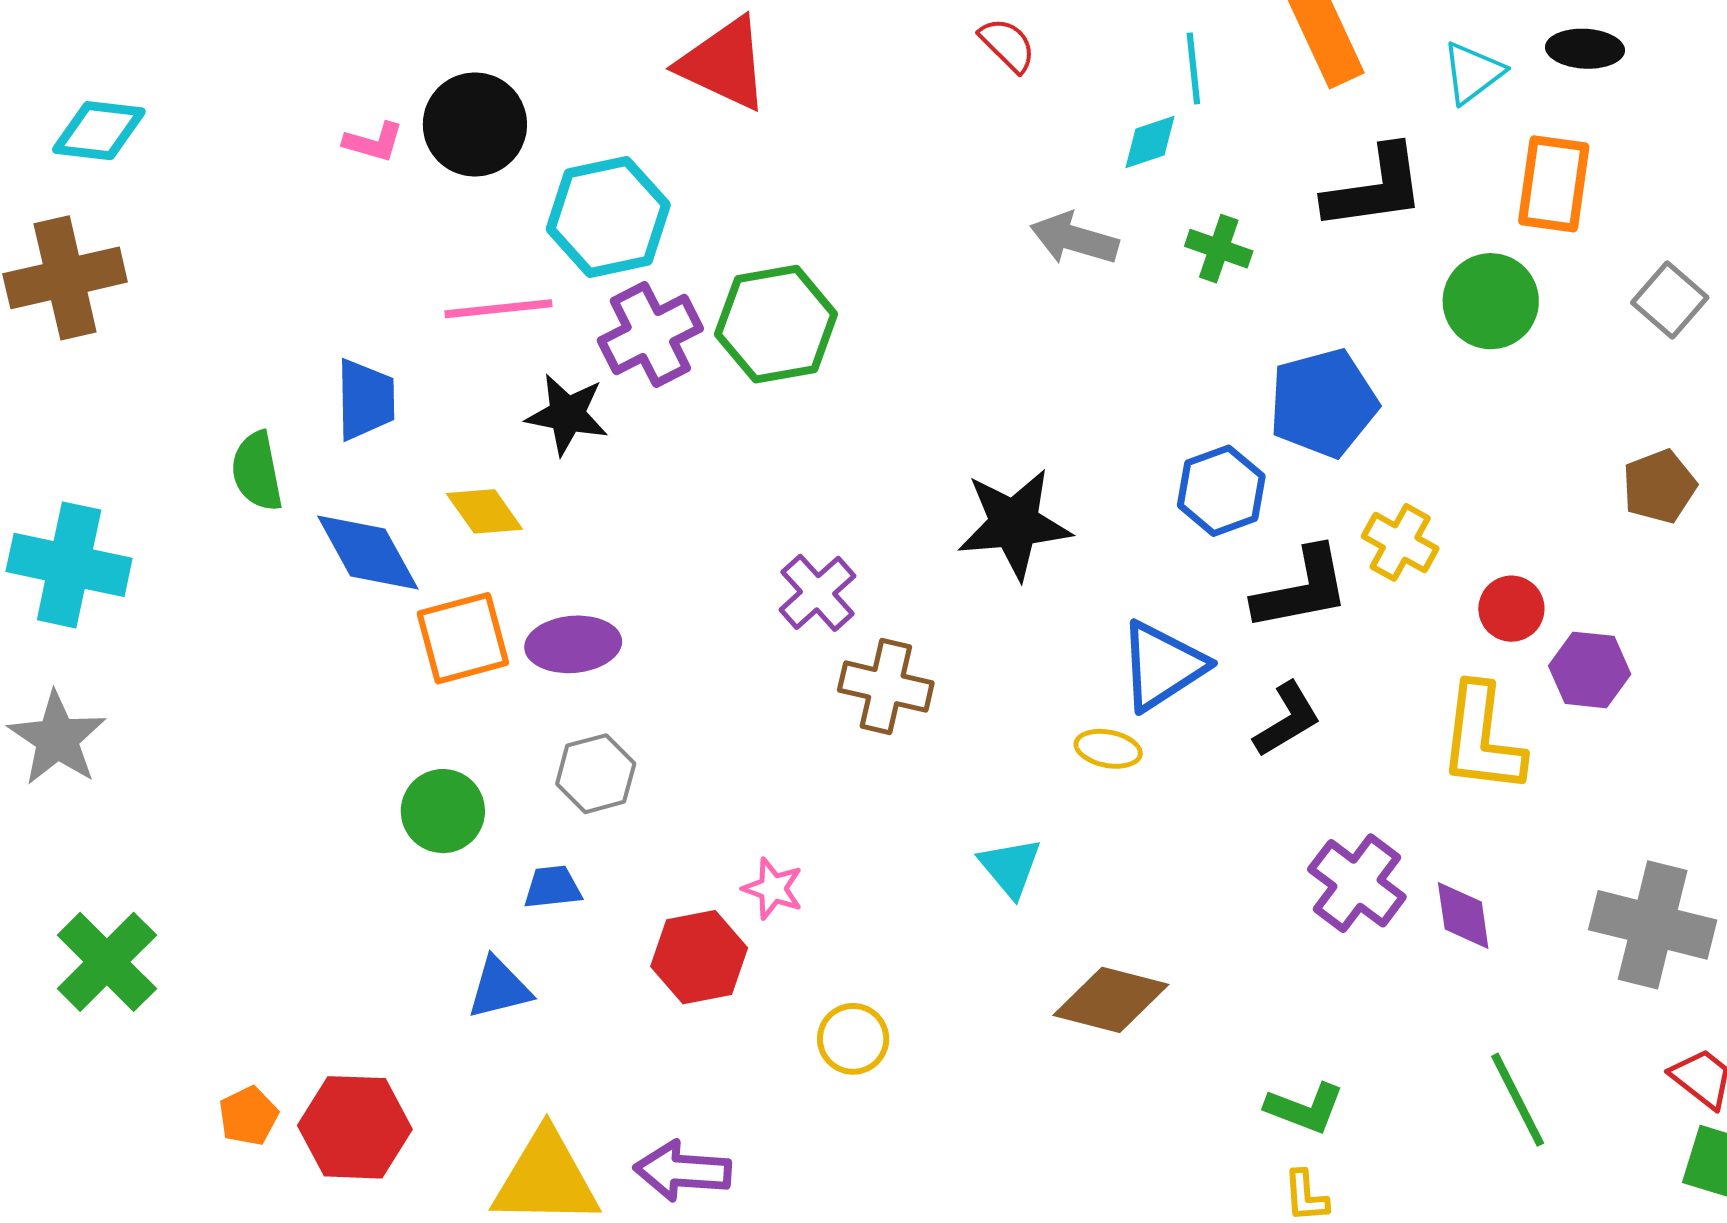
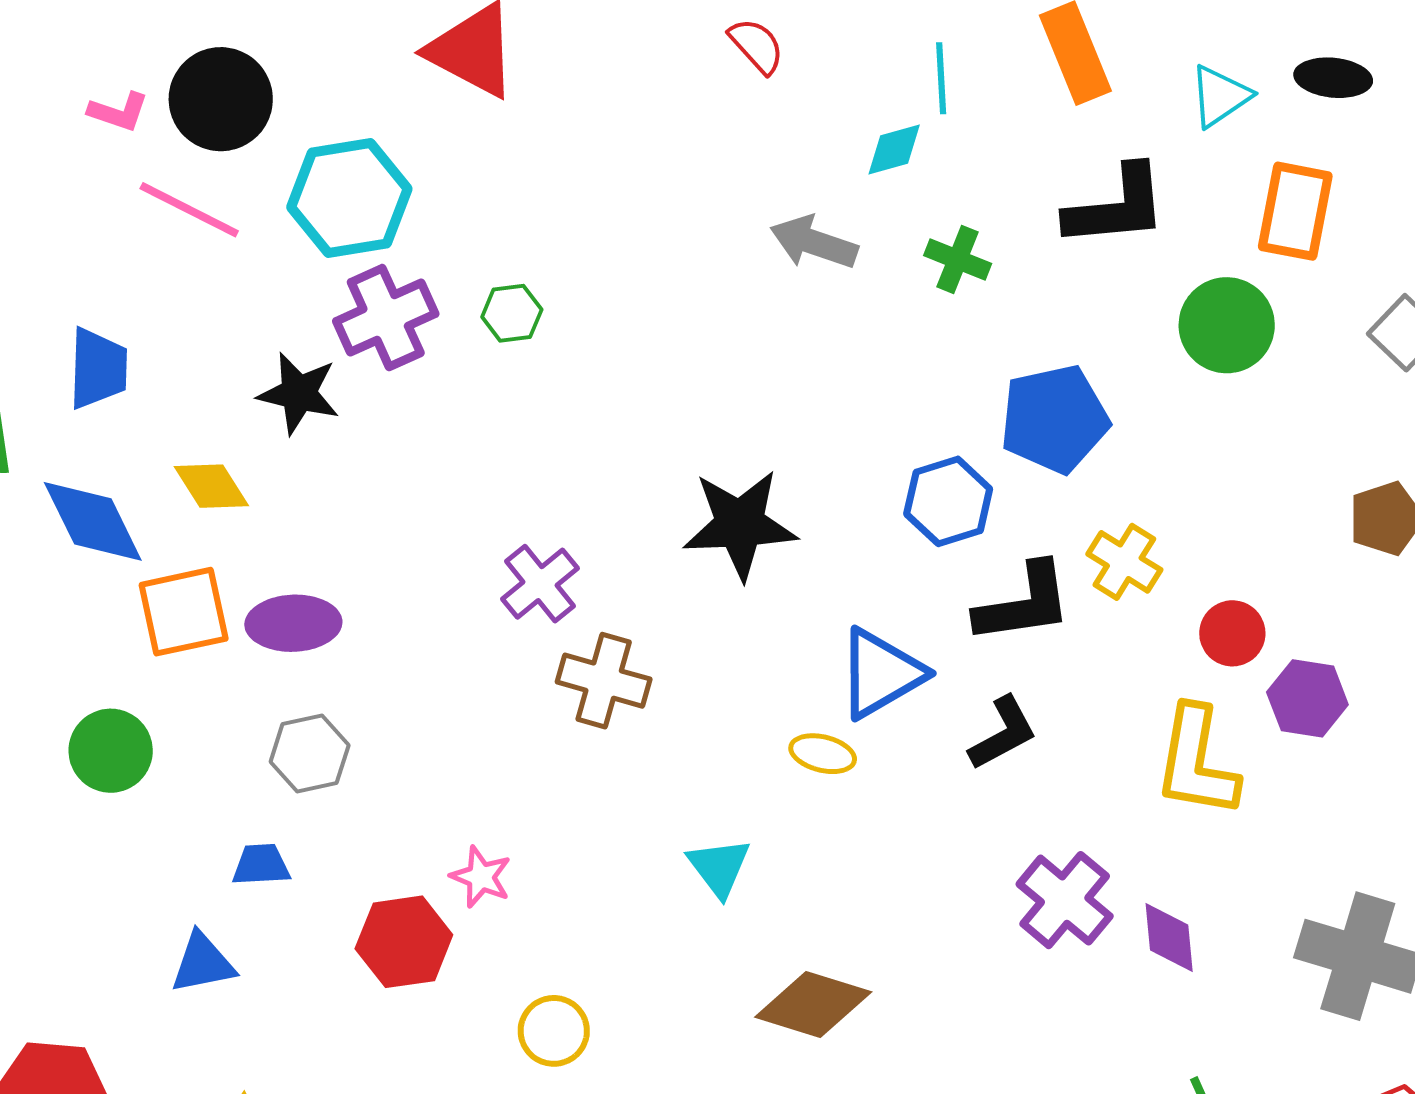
pink line: (498, 309) -> (189, 210), moved, turned 30
green hexagon: (776, 324) -> (512, 313), size x0.5
green circle: (443, 811) -> (111, 751), moved

